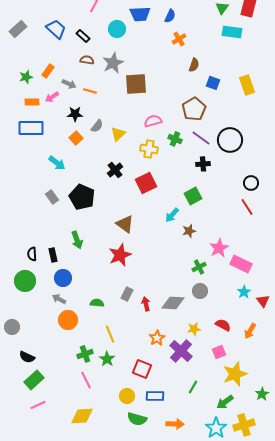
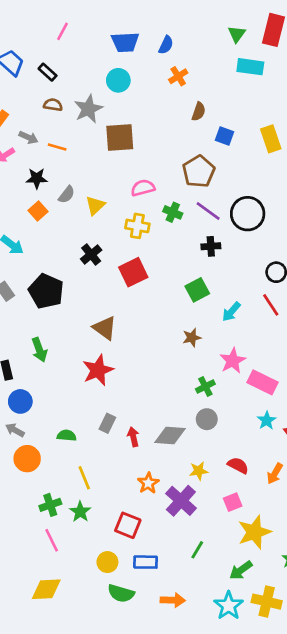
cyan circle: (117, 29) -> (118, 80), moved
cyan arrow: (172, 215) -> (231, 312), moved
yellow cross: (244, 425) -> (267, 602), turned 30

